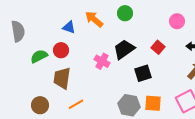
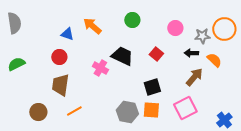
green circle: (125, 13) -> (132, 20), moved
gray semicircle: (18, 31) -> (14, 23), moved
black trapezoid: (124, 49) -> (122, 56), turned 60
green semicircle: (39, 56) -> (16, 64), moved
black square: (143, 73) -> (152, 87), moved

